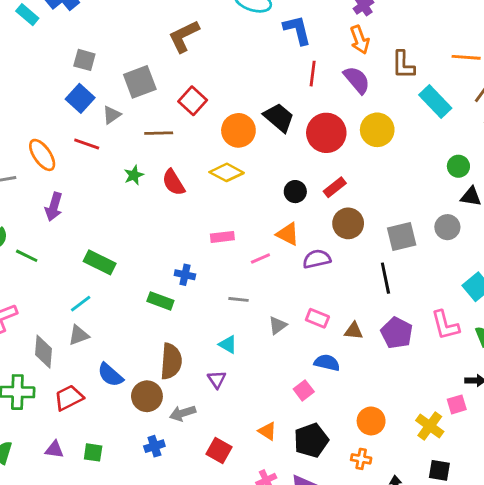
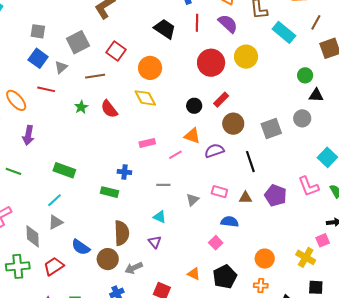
black trapezoid: (279, 118) -> (165, 29), moved
yellow diamond: (227, 172) -> (145, 98), turned 40
black line: (385, 278) -> (250, 162), moved

